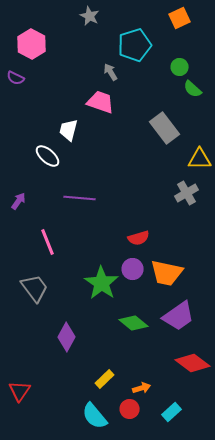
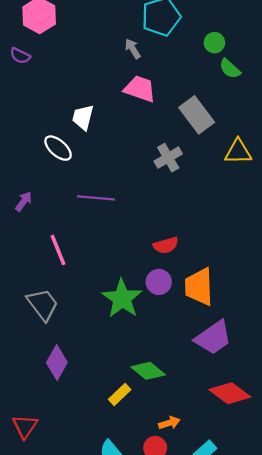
pink trapezoid: (101, 102) -> (140, 89), moved
gray cross: (187, 193) -> (168, 158), moved
orange trapezoid: (167, 273) -> (199, 287), turned 76
green diamond: (134, 323) -> (148, 371), moved
purple diamond: (67, 337) -> (57, 363), moved
yellow rectangle: (105, 379) -> (120, 394), moved

